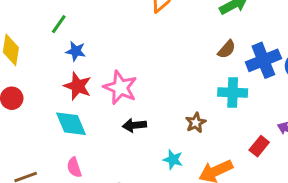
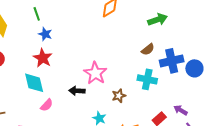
green line: (59, 24) -> (37, 14), turned -64
pink star: (120, 88) -> (95, 73), moved
pink semicircle: (74, 167) -> (47, 105), moved, turned -128

